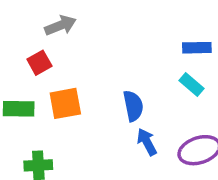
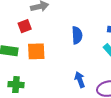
blue semicircle: (133, 106) -> (77, 35), moved

